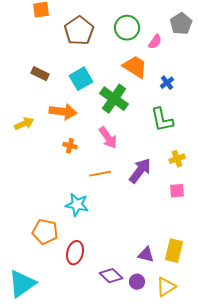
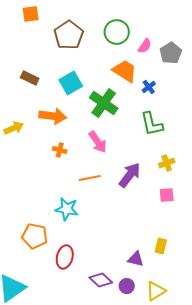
gray pentagon: (181, 24) -> (171, 53), moved
blue cross: (167, 83) -> (149, 87), moved
yellow rectangle: (174, 251) -> (161, 246), moved, size x0.7

